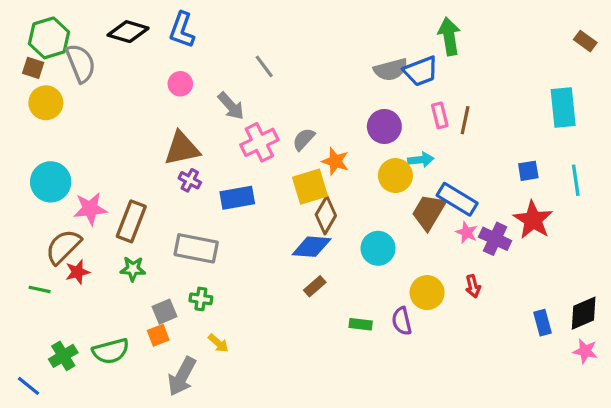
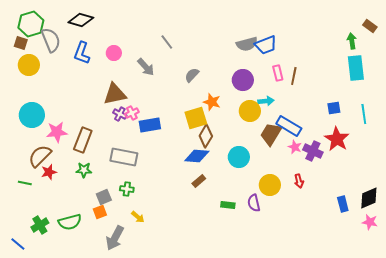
blue L-shape: (182, 30) -> (82, 53), moved
green arrow: (449, 36) -> (352, 41), moved, size x0.7
gray semicircle: (304, 139) -> (192, 75), moved
pink cross: (259, 142) -> (132, 113), moved, size x0.6

